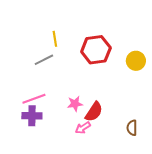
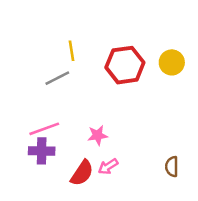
yellow circle: (136, 61) -> (172, 62), moved
red semicircle: (94, 112) -> (82, 173), moved

